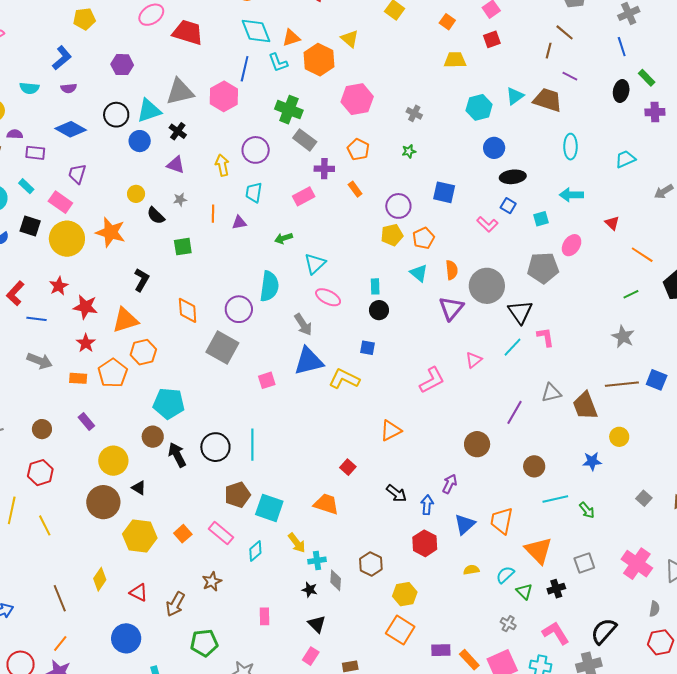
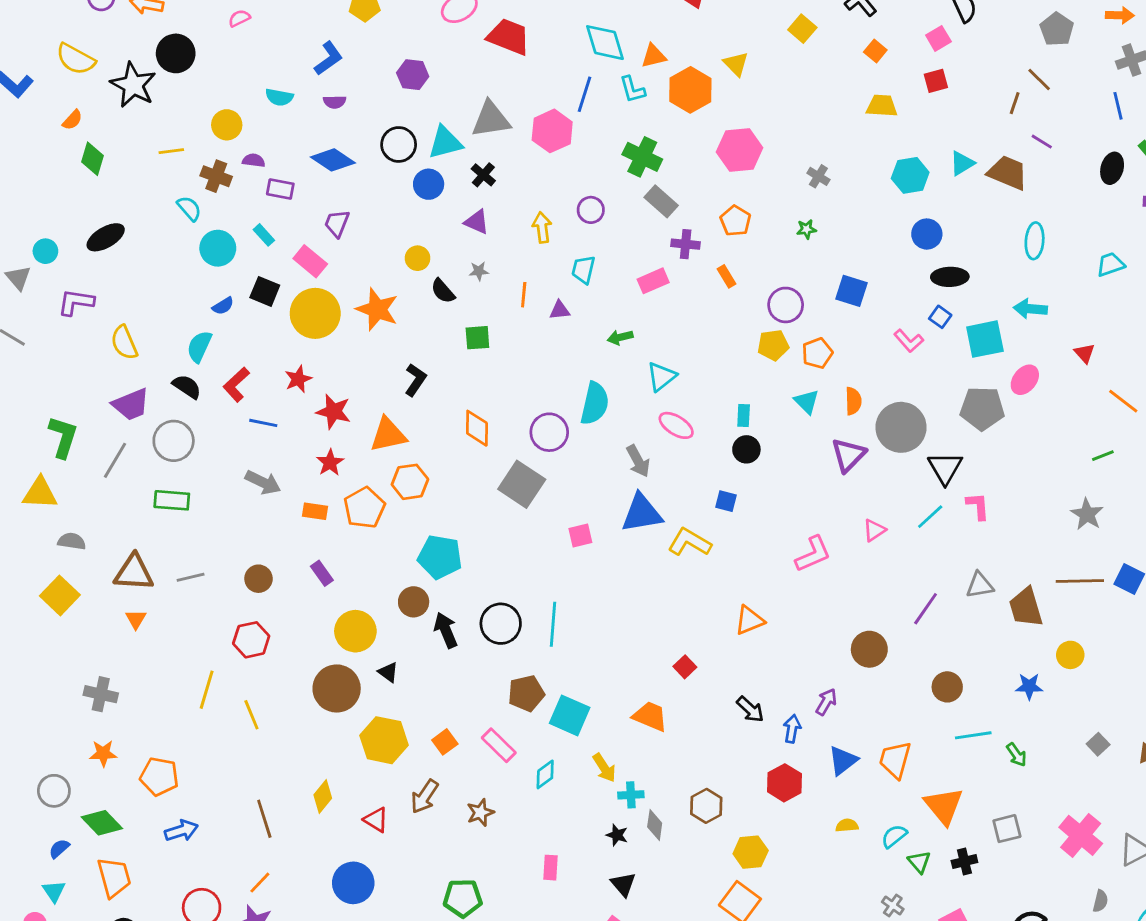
purple circle: (256, 150) -> (591, 210), size x0.7
cyan square: (541, 219) -> (985, 339), size x1.8
brown arrow: (175, 604) -> (425, 796), moved

